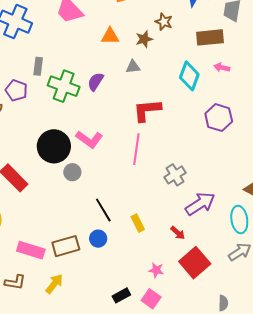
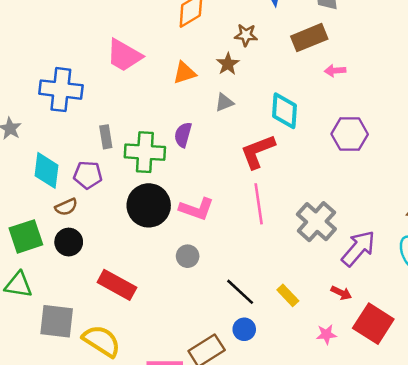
cyan diamond: (189, 76) -> (285, 111), moved
black circle: (54, 146) -> (149, 205), moved
gray cross: (175, 175) -> (316, 222), size x1.4
pink star: (156, 270) -> (326, 334), moved

